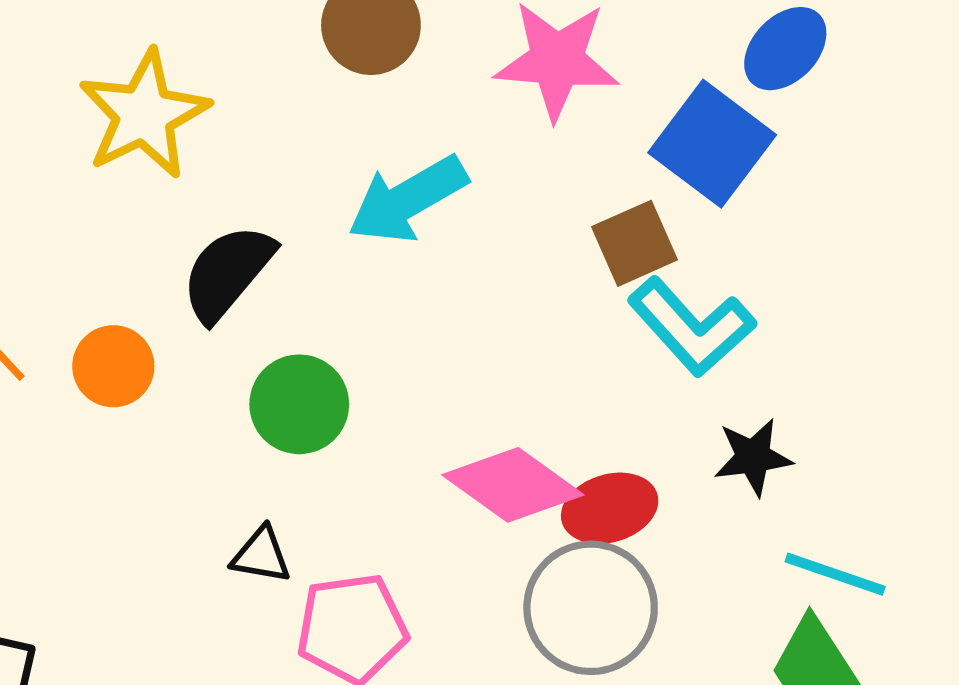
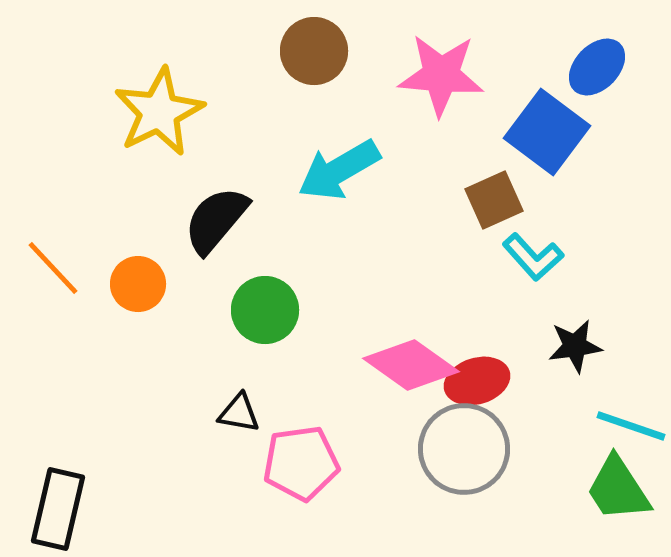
cyan L-shape: (692, 327) -> (533, 257), size x0.7

